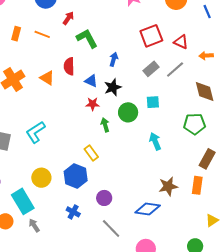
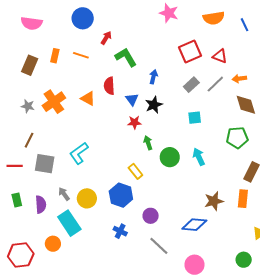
orange arrow: (206, 56) -> (239, 79), moved
blue triangle: (91, 81) -> (132, 99), turned 32
green circle: (128, 112) -> (170, 157), moved
gray arrow: (34, 225) -> (64, 194), moved

